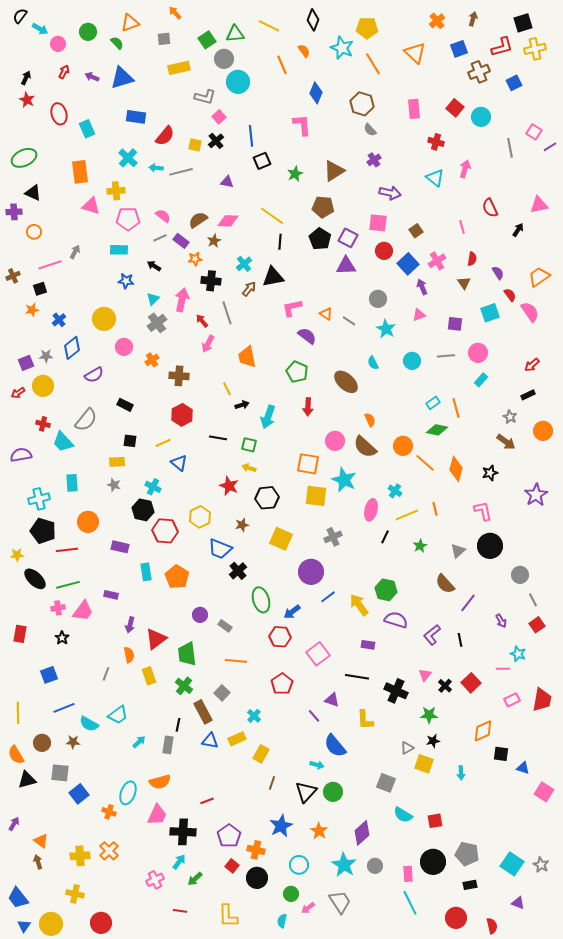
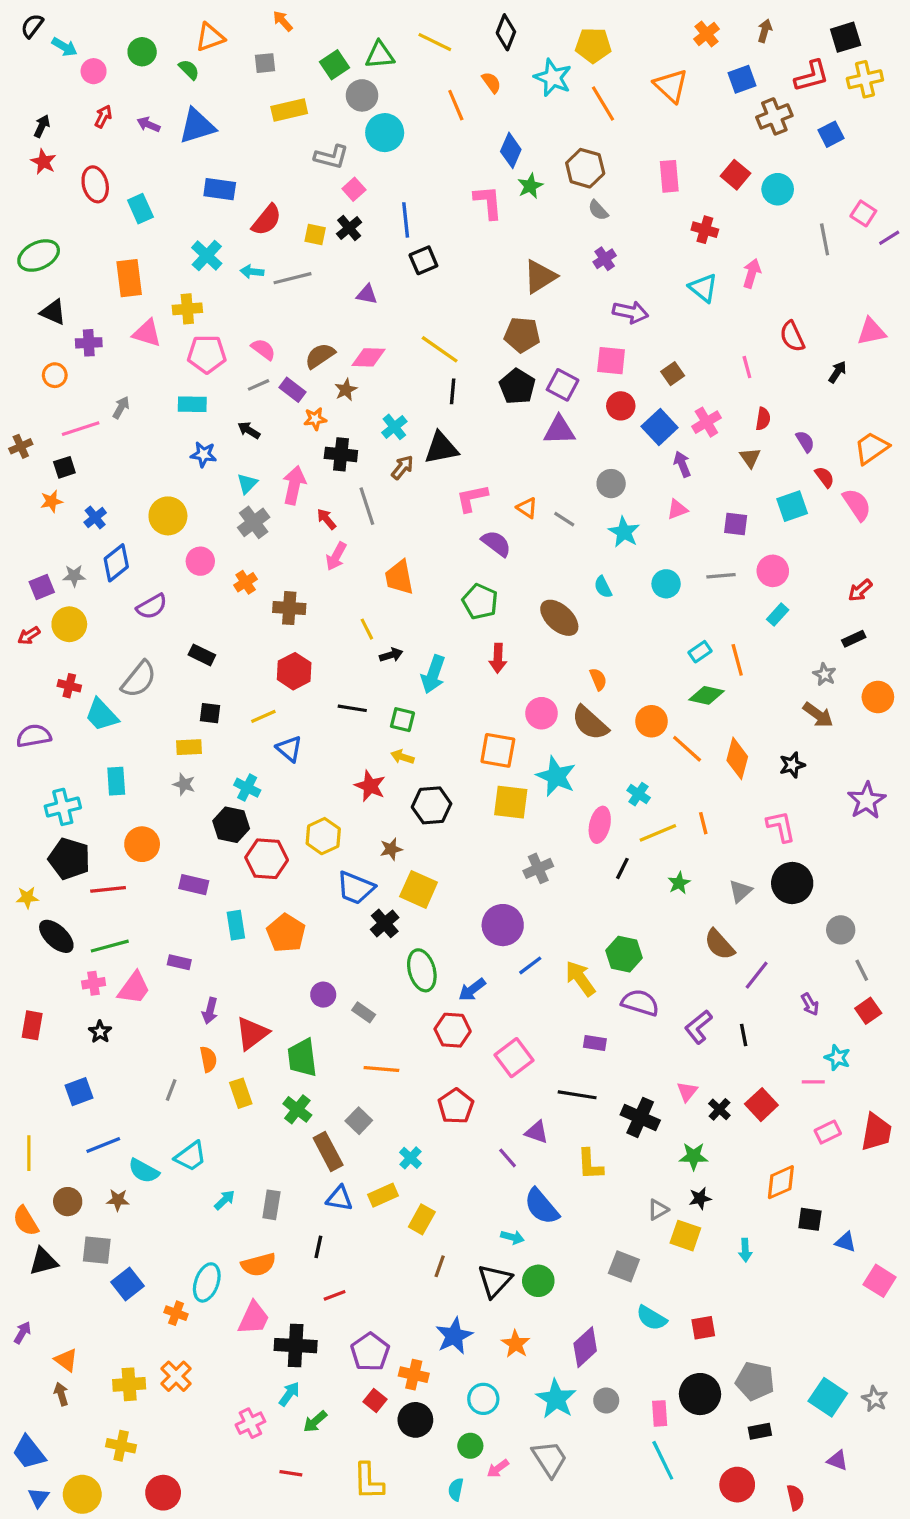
green star: (295, 174) -> (530, 186), moved
purple cross: (14, 212) -> (89, 343), moved
yellow square: (281, 539) -> (419, 889), moved
black line: (178, 725) -> (318, 1247), moved

